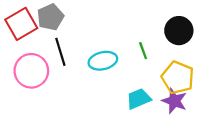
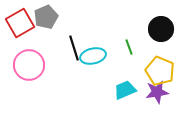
black line: (60, 52) -> (74, 48), moved
purple star: (174, 101) -> (157, 92), turned -30

